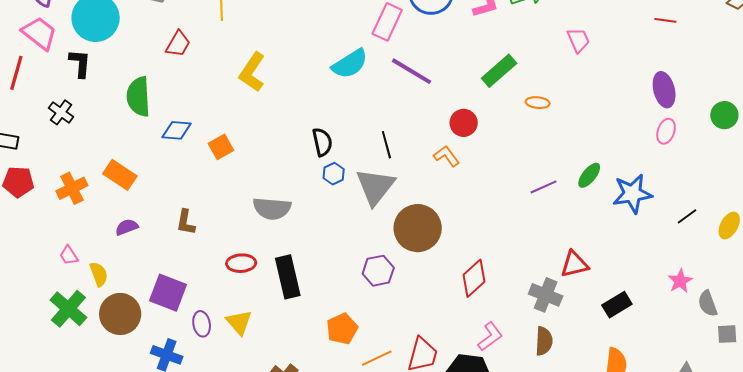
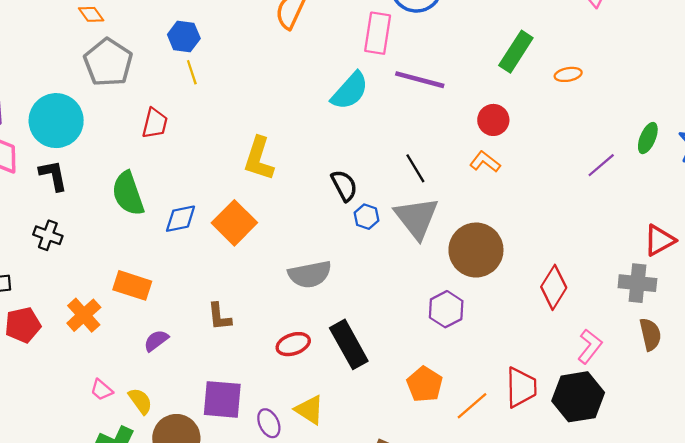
yellow L-shape: (252, 72) -> (259, 159), moved
orange square: (221, 147) -> (234, 223), size x1.5

